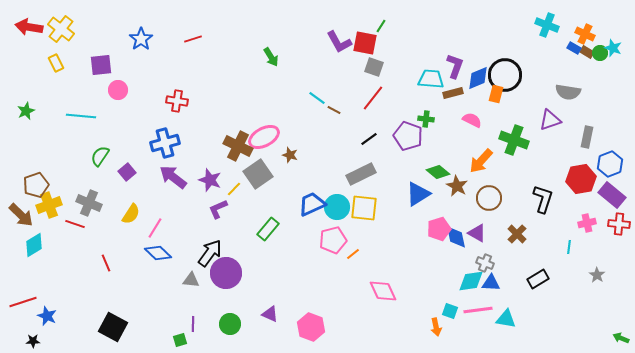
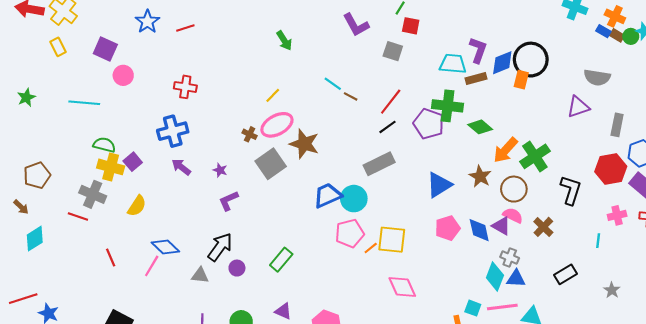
red line: (193, 39) -> (185, 28), moved
red square: (365, 43) -> (411, 26), moved, size x0.7
purple square: (101, 65) -> (105, 49), turned 30
red line: (373, 98) -> (391, 102), moved
green cross: (426, 119) -> (448, 106), size x1.8
pink semicircle: (472, 120) -> (513, 215), moved
green cross: (514, 140) -> (535, 156), moved, turned 36
brown cross: (238, 146) -> (250, 134), size x0.5
brown star: (290, 155) -> (304, 144), size x1.8
green semicircle: (100, 156) -> (104, 145), turned 70
green diamond: (438, 172) -> (480, 127), moved
purple arrow: (173, 177) -> (181, 167), size x0.7
purple star: (210, 180) -> (220, 170), size x0.6
yellow line: (234, 189) -> (273, 95), moved
yellow cross: (49, 205) -> (111, 167), moved, turned 35
yellow square: (364, 208) -> (392, 240), moved
brown arrow: (21, 215) -> (21, 207), size x0.6
pink line: (155, 228) -> (152, 266), moved
green rectangle: (268, 229) -> (281, 260), moved
pink pentagon: (439, 229) -> (448, 228), moved
purple circle: (226, 273) -> (237, 268), size x0.5
gray star: (597, 275) -> (612, 290), moved
cyan diamond: (471, 281) -> (495, 276), turned -60

